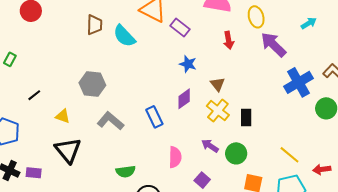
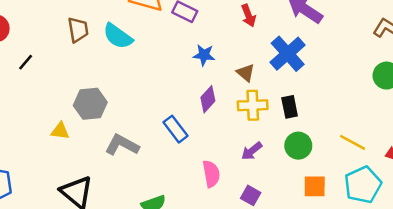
blue cross: (299, 82) -> (288, 54), moved
black line: (34, 95) -> (26, 62), moved
yellow cross: (218, 111) -> (253, 105), turned -30
yellow triangle: (63, 116) -> (60, 131), moved
purple arrow: (210, 146) -> (252, 151), turned -60
green circle: (236, 153) -> (298, 146), moved

